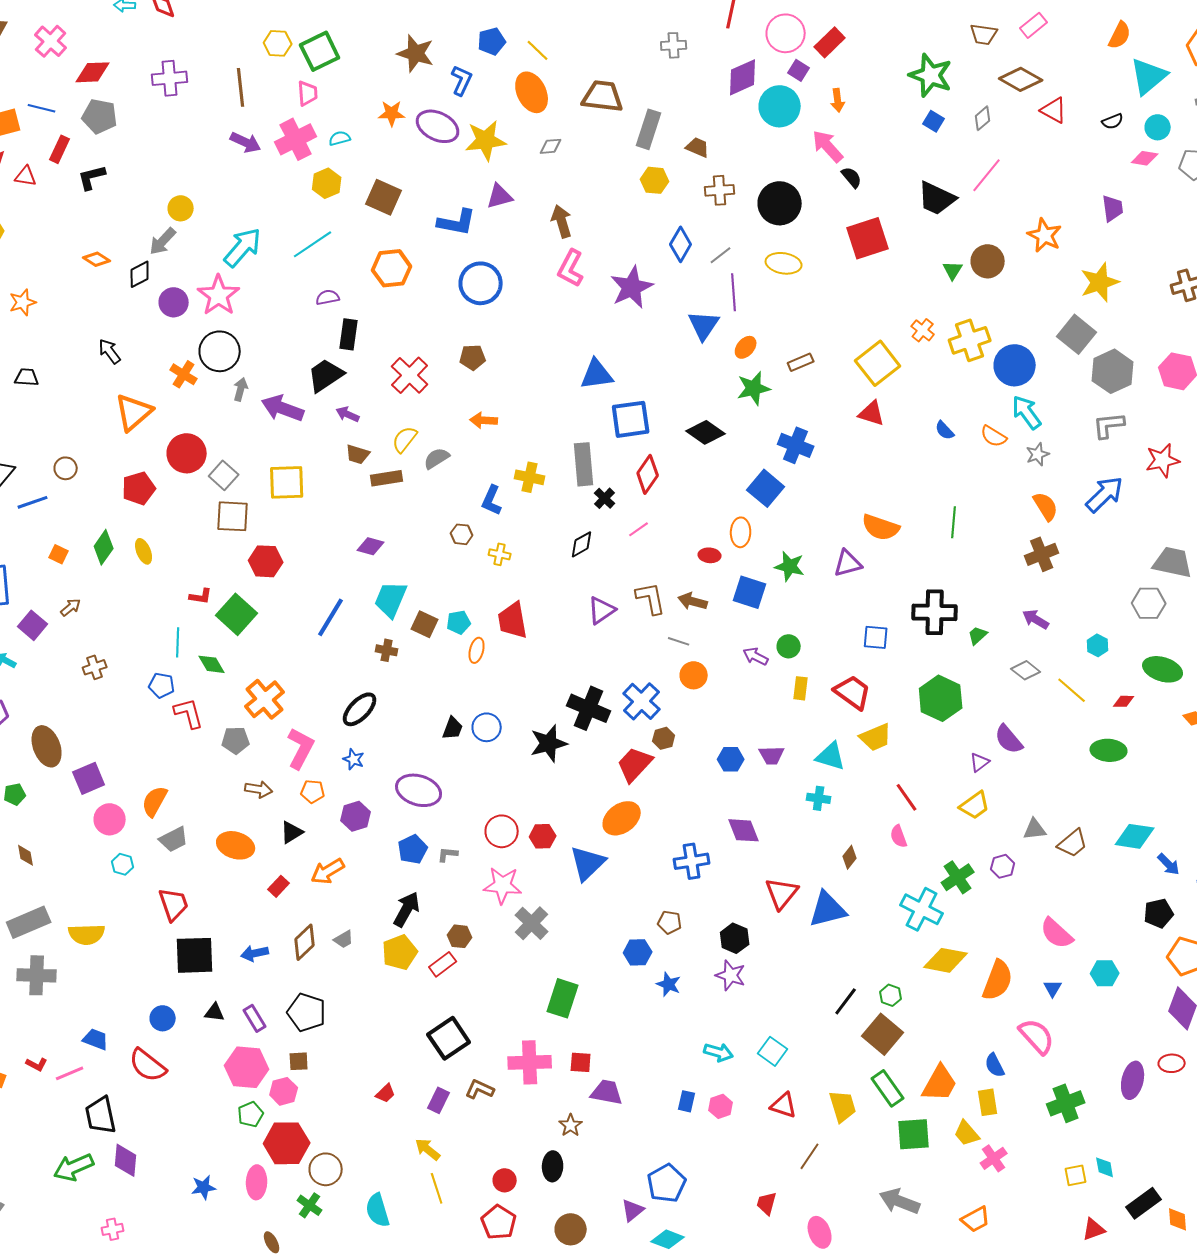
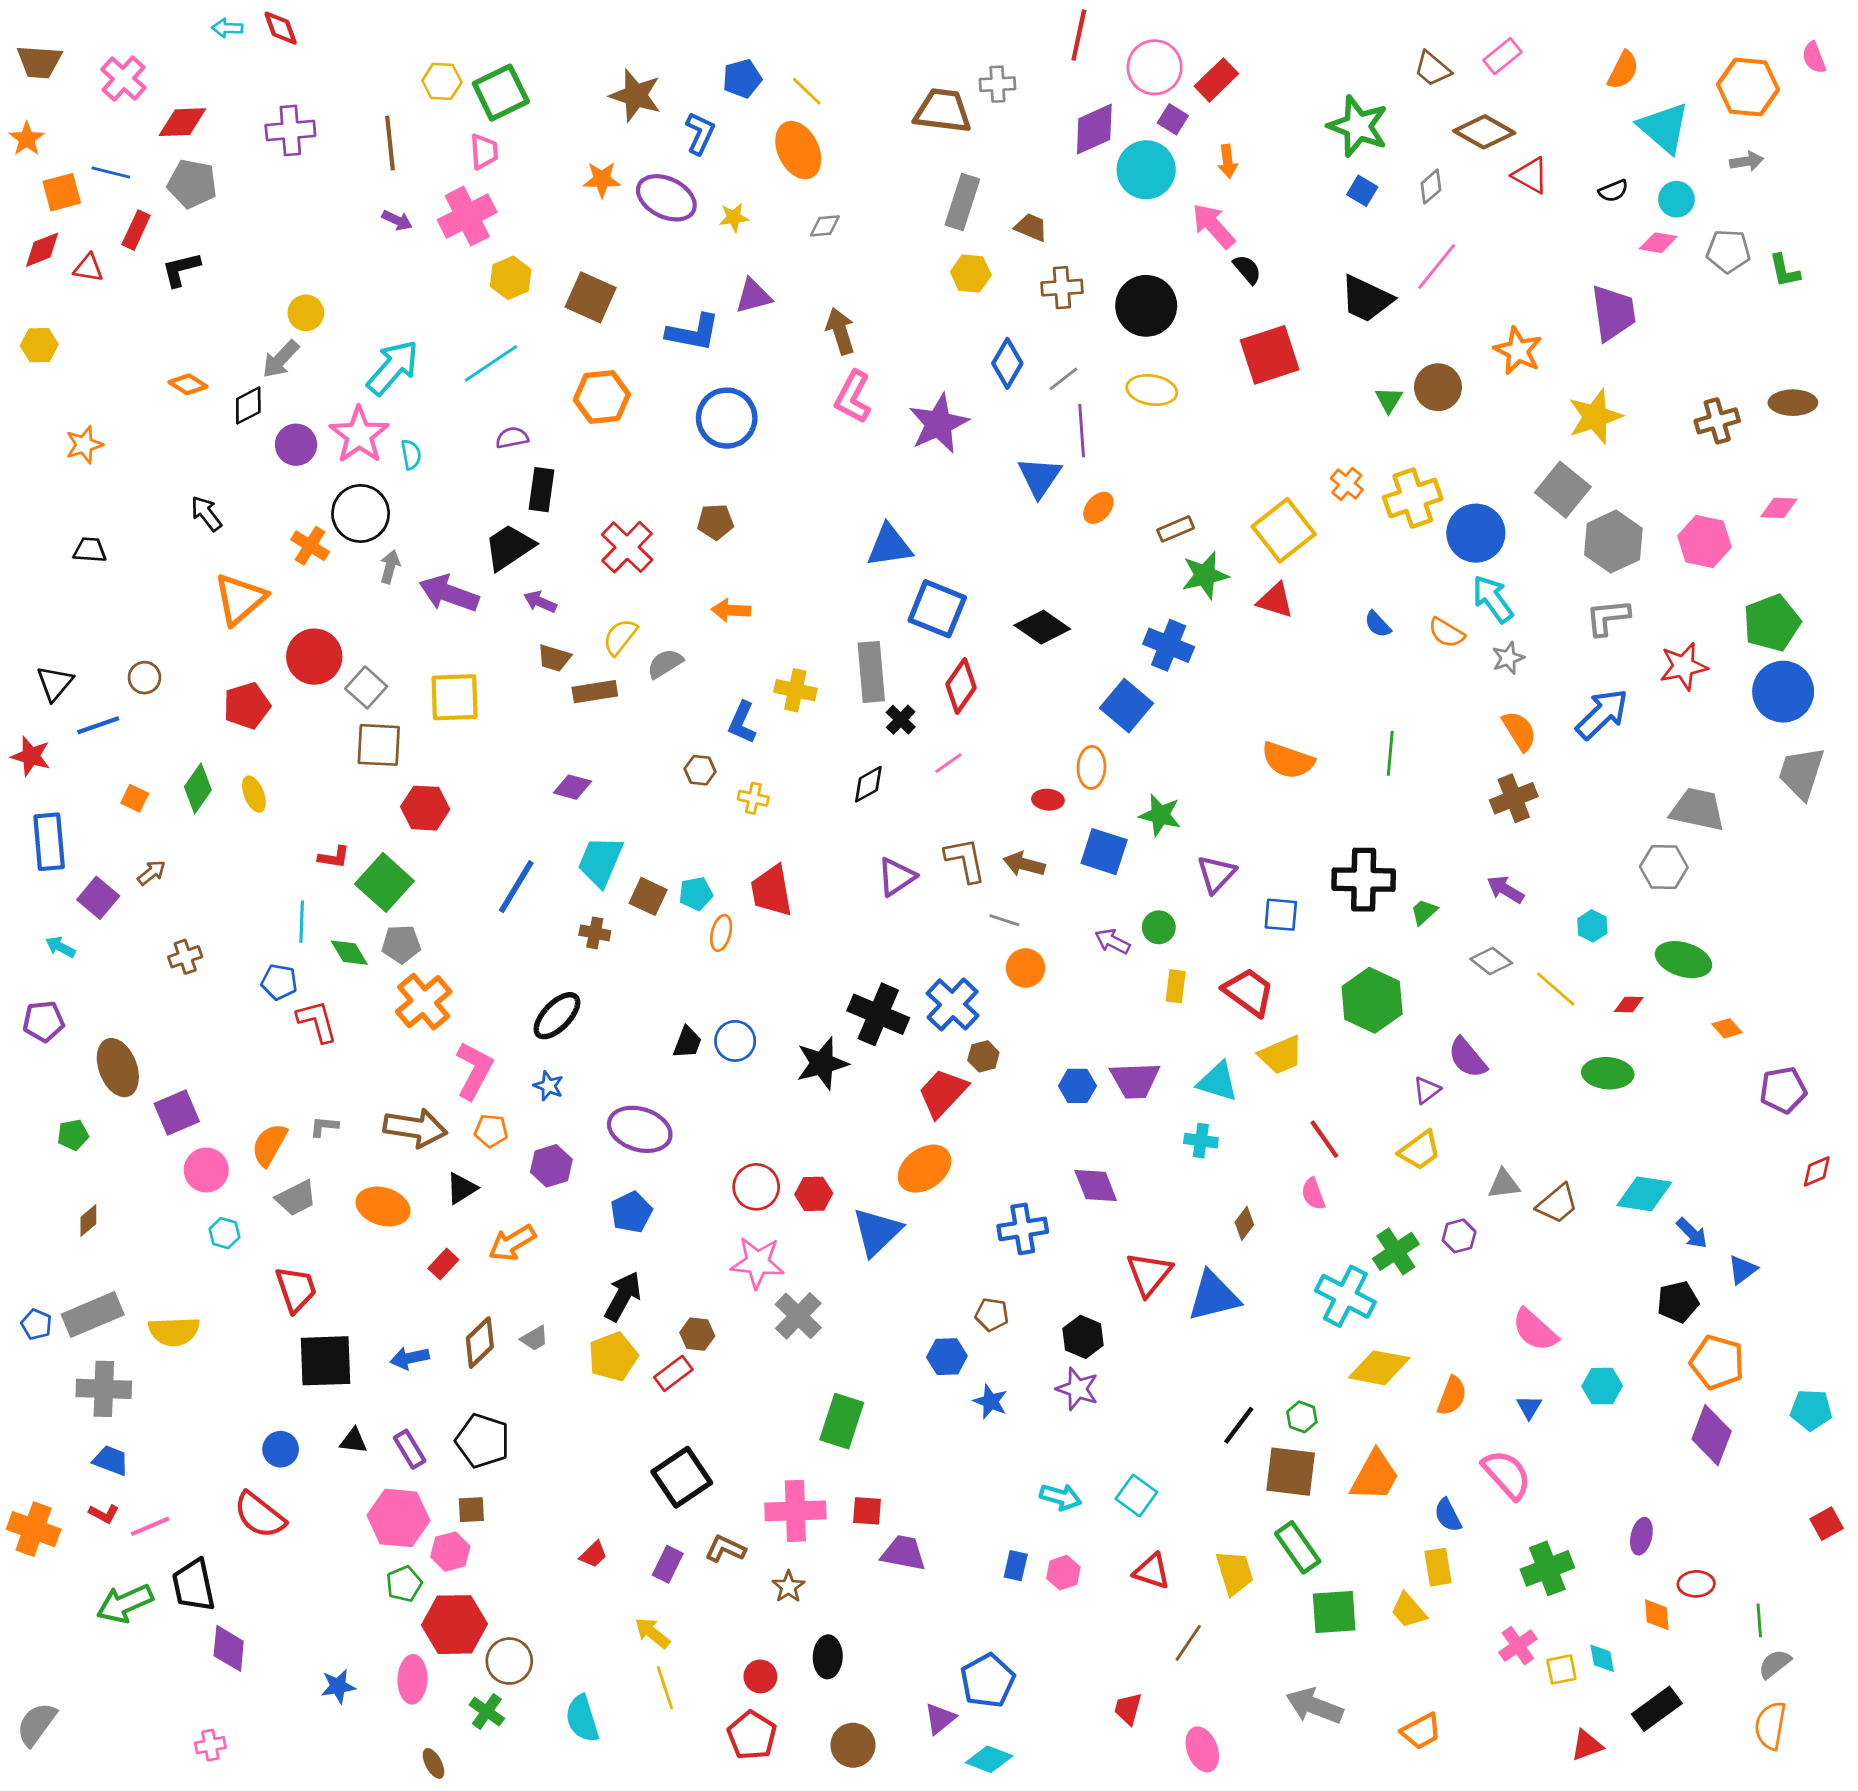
brown trapezoid: (984, 34) -> (1432, 69), turned 32
cyan triangle: (1149, 76) -> (1664, 128), turned -39
brown trapezoid: (603, 96) -> (943, 111), moved
cyan semicircle: (340, 138) -> (411, 455), moved, turned 95
yellow star: (486, 140) -> (734, 217), size x0.5
purple arrow: (246, 142) -> (397, 220), size x0.7
purple trapezoid: (1113, 208) -> (1613, 313), size x1.5
green star: (754, 388) -> (1205, 575), moved
blue square: (631, 419) -> (937, 609), turned 30
purple triangle: (848, 563) -> (1216, 874), moved, turned -32
gray pentagon: (236, 740) -> (401, 944), moved
purple trapezoid: (772, 755) -> (1135, 1080), size x1.4
brown arrow: (259, 789) -> (415, 1128), size x1.6
gray L-shape: (448, 854) -> (324, 1127), moved
brown diamond: (26, 855) -> (88, 1221), turned 60
orange semicircle: (998, 980) -> (1452, 1396), size x0.7
brown square: (883, 1034) -> (1291, 1472), turned -33
blue trapezoid: (96, 1039) -> (111, 1460), moved
red ellipse: (1172, 1063) -> (1696, 1584), moved
purple ellipse: (1133, 1080) -> (1641, 1536), size x0.7
orange trapezoid: (940, 1083) -> (1375, 1476), moved
brown star: (571, 1125) -> (788, 1587), moved
pink cross: (994, 1158) -> (1518, 1646), moved
green arrow: (74, 1167) -> (125, 1604), moved
orange diamond: (1178, 1219) -> (1657, 1615), moved

